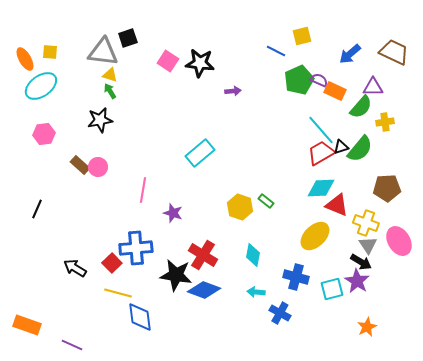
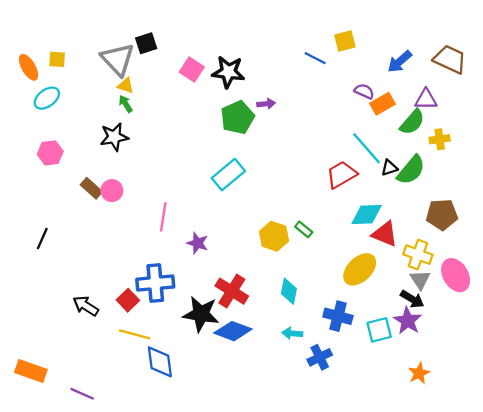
gray triangle: (103, 52) -> (118, 59), turned 40
green pentagon: (299, 80) -> (237, 118), moved
cyan ellipse: (41, 86) -> (47, 98), size x0.7
orange rectangle: (335, 91) -> (383, 104), turned -55
red trapezoid: (321, 153) -> (341, 175), moved
blue cross: (280, 313) -> (320, 357), turned 35

